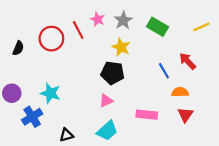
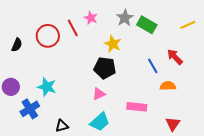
gray star: (123, 20) -> (125, 18), moved
red triangle: (185, 115) -> (173, 124), moved

